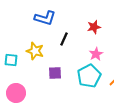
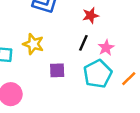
red star: (94, 27) -> (91, 15), moved
black line: (64, 39) -> (83, 43), moved

